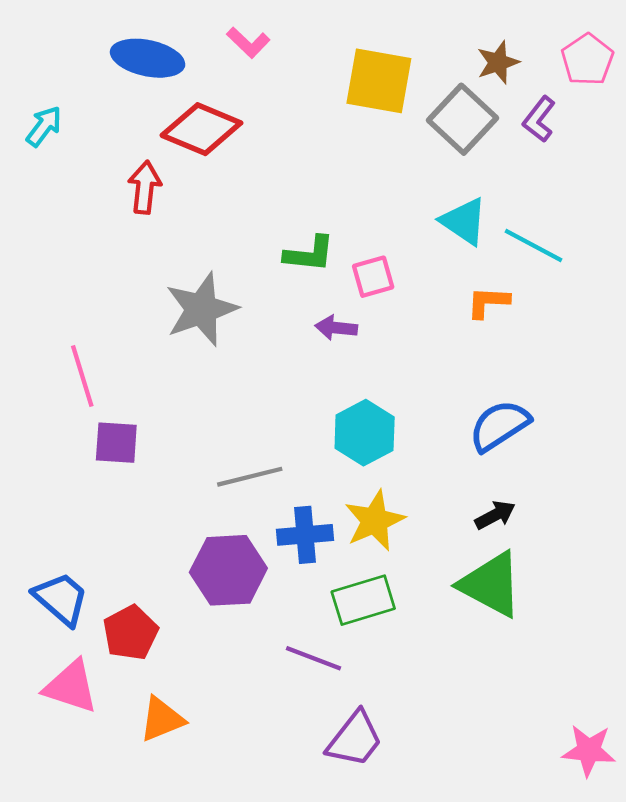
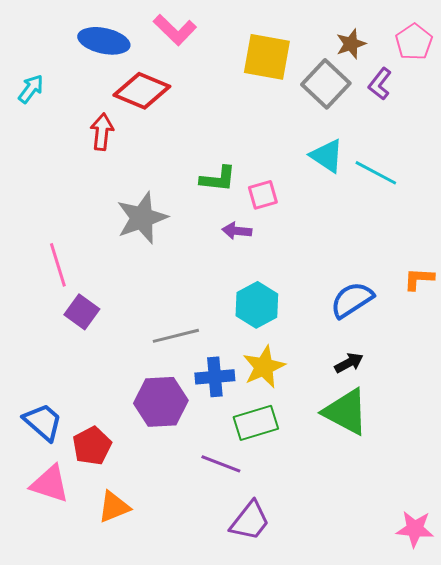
pink L-shape: (248, 43) -> (175, 30), size x1.4
orange L-shape: (488, 302) -> (419, 279), moved
purple square: (116, 443) -> (82, 312), turned 32

